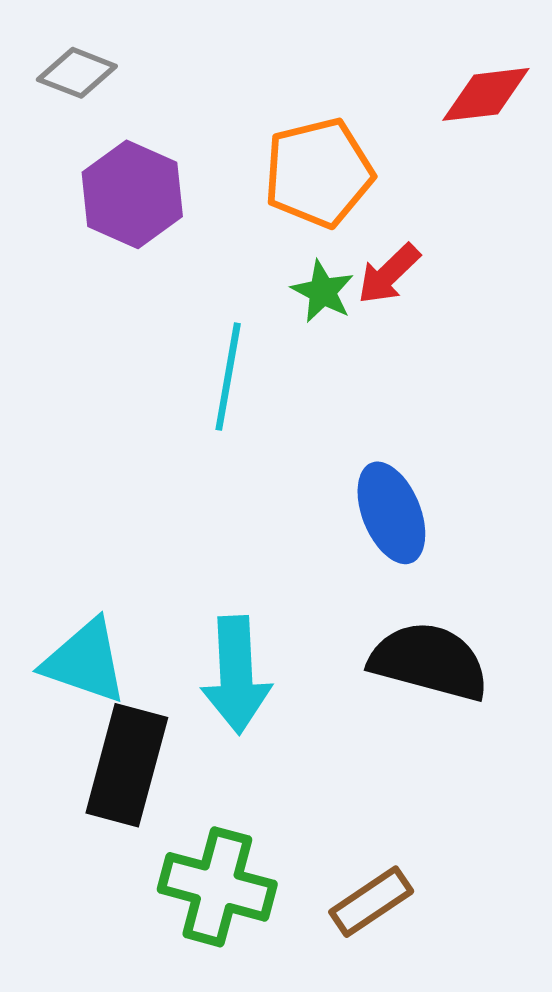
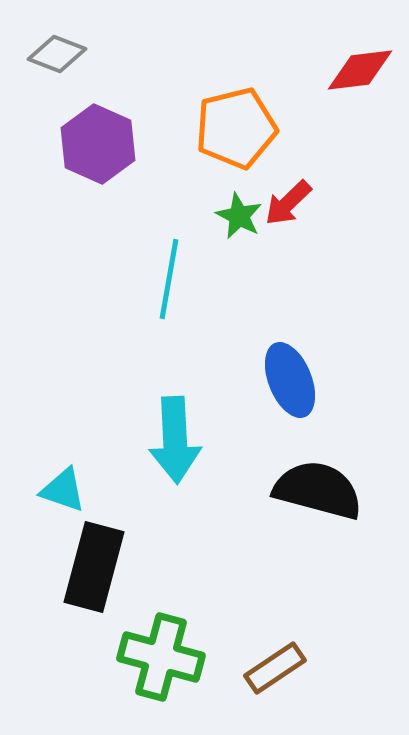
cyan triangle: (85, 661) -> (63, 490), size x0.7
cyan arrow: (236, 675) -> (175, 440), moved

